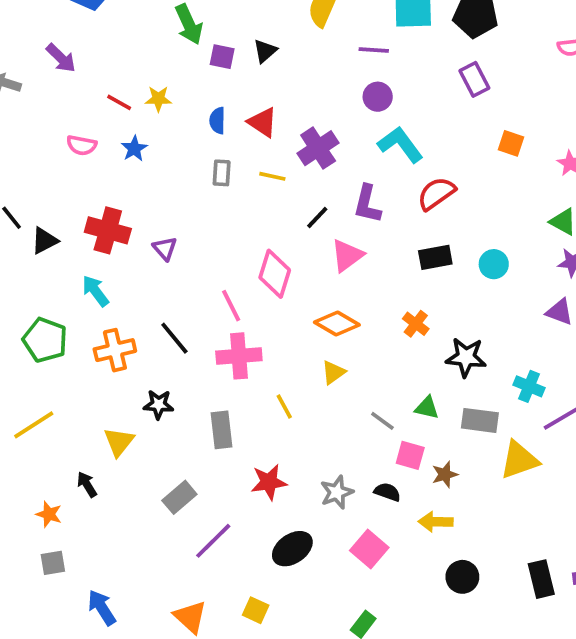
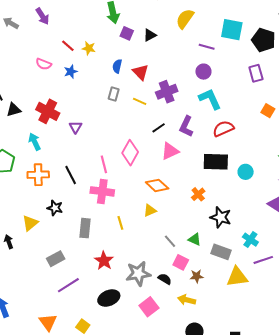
black rectangle: (435, 257) -> (216, 162), size x1.4
red star: (269, 482) -> (104, 261), turned 30
gray star: (337, 492) -> (138, 274), size x1.4

